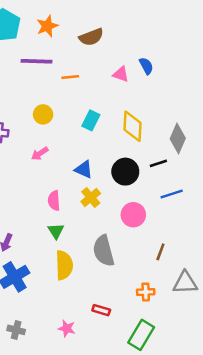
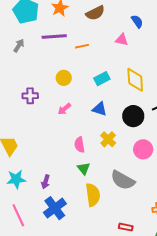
blue semicircle: (146, 66) -> (137, 21), moved
cyan rectangle: (91, 120) -> (102, 79), turned 42
blue triangle: (84, 170) -> (100, 109), moved
gray semicircle: (104, 251) -> (123, 180), turned -40

